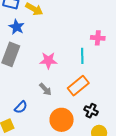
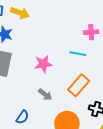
cyan line: (82, 56) -> (78, 54), turned -70

